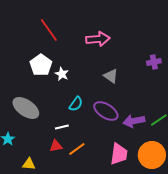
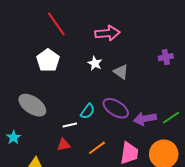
white star: (62, 74) -> (95, 63), moved
cyan semicircle: (76, 104) -> (88, 111), moved
orange line: (77, 149) -> (97, 148), moved

